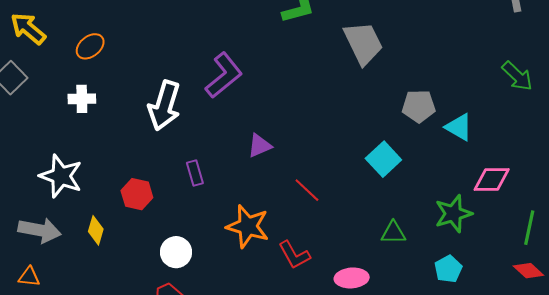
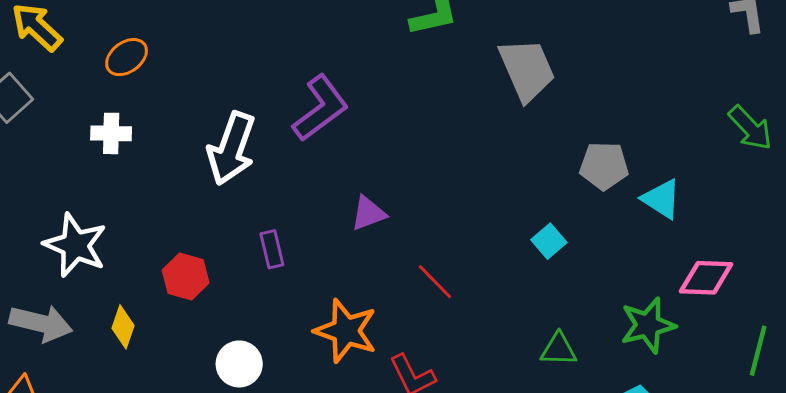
cyan square: (383, 159) -> (549, 241), size x0.7

